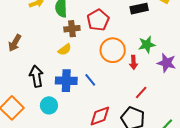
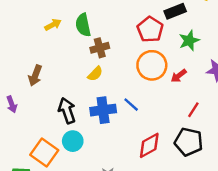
red pentagon: (98, 20) -> (150, 29), moved
green star: (147, 45) -> (189, 40), moved
red arrow: (134, 62) -> (179, 76), turned 64
cyan circle: (49, 105) -> (73, 141), moved

